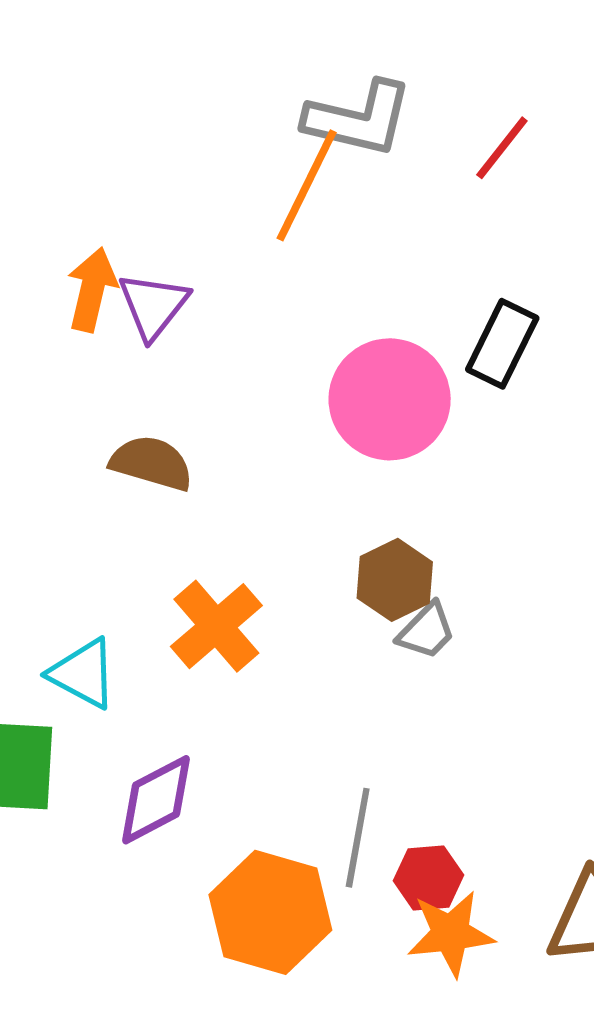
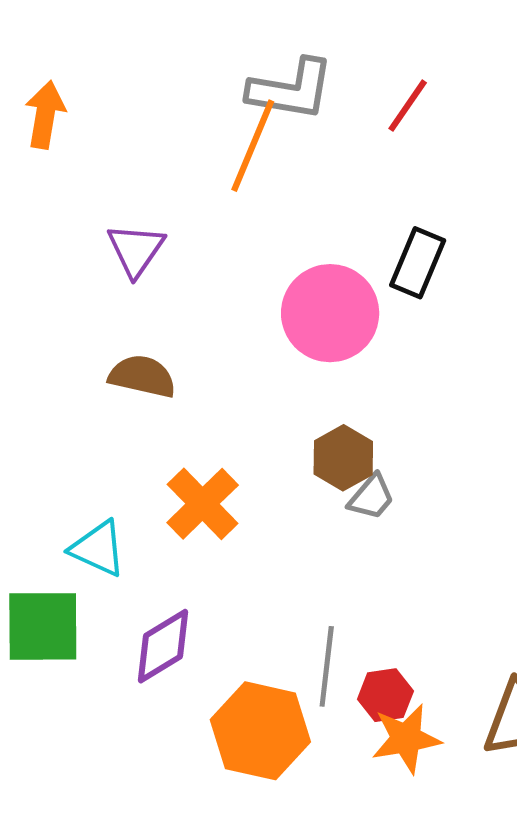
orange arrow: (92, 290) -> (45, 115), moved

